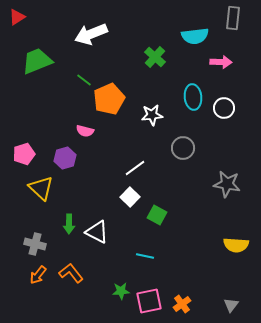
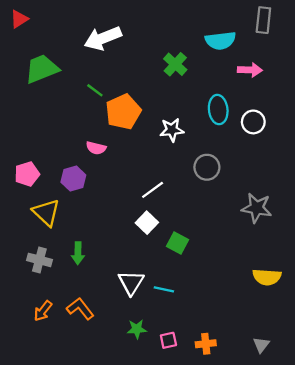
white triangle: (97, 232) -> (131, 283), moved, turned 35
gray cross: (35, 244) -> (39, 260), moved
pink square: (149, 301) -> (168, 340), size x0.6
orange cross: (182, 304) -> (206, 344), turned 30

